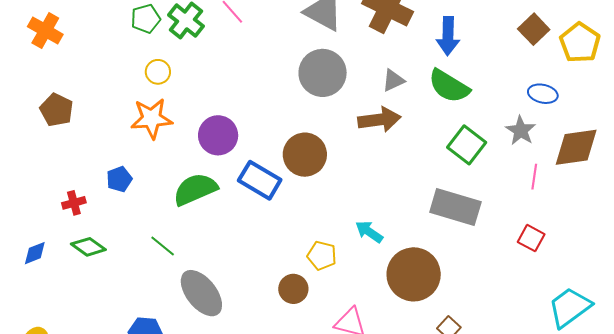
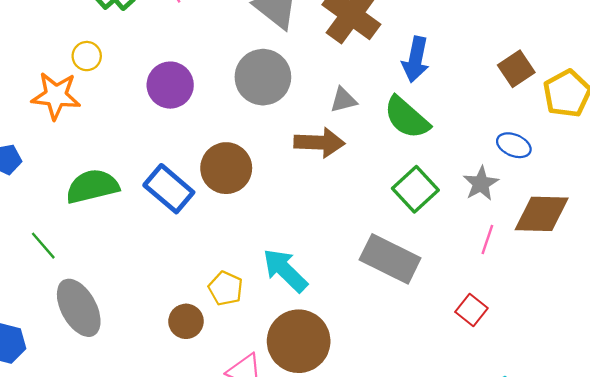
yellow circle: (158, 72) -> (87, 56), moved
purple circle: (218, 135) -> (170, 85), moved
cyan arrow: (369, 232) -> (285, 270), size x1.5
brown circle: (414, 274) -> (299, 341), moved

